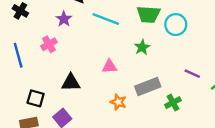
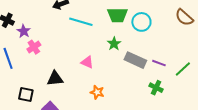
purple star: (64, 19) -> (24, 31), moved
pink triangle: (109, 66) -> (87, 62), turned 32
gray rectangle: (148, 87) -> (135, 60), moved, turned 50
green cross: (173, 103) -> (156, 88), moved, turned -32

